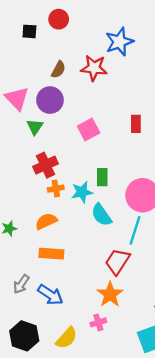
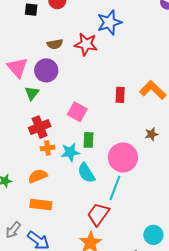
brown semicircle: (58, 70) -> (55, 44), turned 49
pink square: (89, 129) -> (77, 112), moved, turned -36

